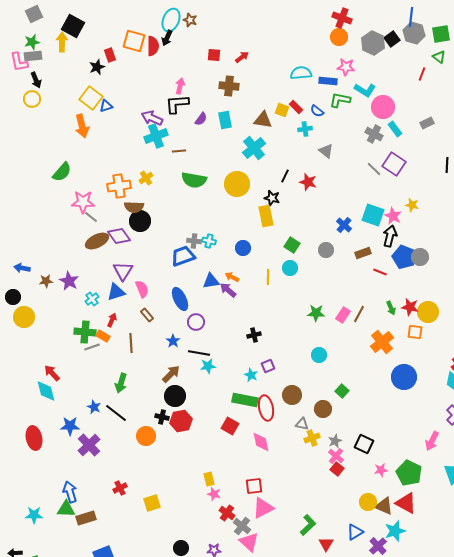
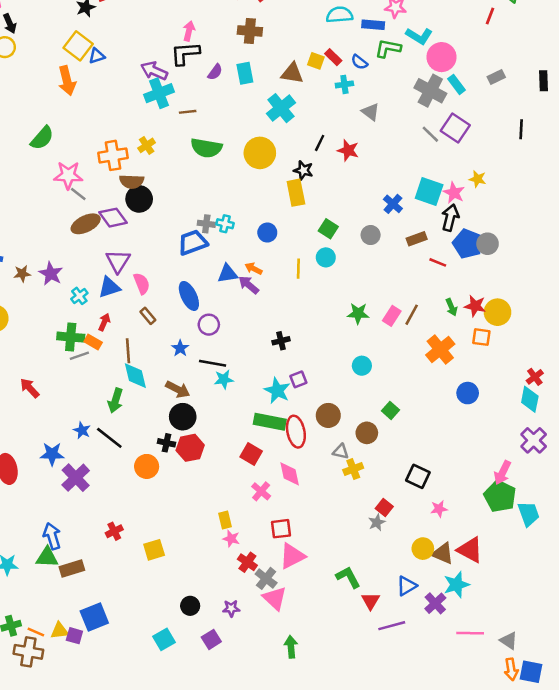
gray cross: (374, 134) -> (430, 91), size x1.4
brown arrow: (171, 374) -> (178, 389), turned 72
cyan star: (251, 375) -> (277, 391), size x1.5
blue circle: (404, 377) -> (468, 393), size x0.7
cyan diamond: (46, 391) -> (135, 376), moved
gray star: (335, 441) -> (377, 522), moved
pink cross: (336, 456) -> (261, 491), moved
green pentagon: (409, 473) -> (500, 496), moved
green L-shape: (308, 525) -> (348, 577), turned -75

